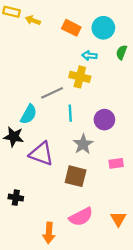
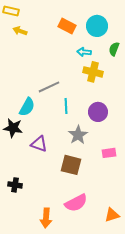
yellow arrow: (33, 20) -> (20, 31), moved
yellow cross: (80, 77) -> (93, 72), moved
purple triangle: (41, 154) -> (39, 144), size x0.7
orange triangle: (118, 219) -> (112, 215), moved, turned 42

